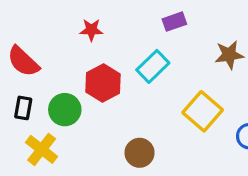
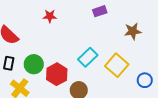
cyan rectangle: (153, 66) -> (88, 57), moved
red hexagon: (103, 83) -> (57, 74), moved

